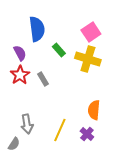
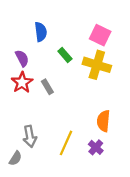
blue semicircle: (37, 29) -> (41, 32), size x0.7
pink square: (91, 32) -> (100, 35), turned -30

